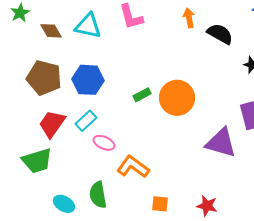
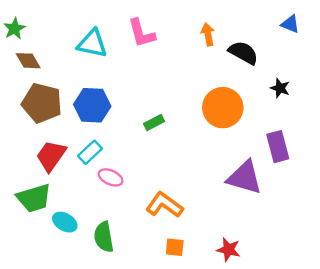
brown diamond: (51, 31) -> (28, 61), moved
orange circle: (177, 98) -> (223, 108), moved
orange L-shape: (133, 167) -> (164, 205), moved
cyan ellipse: (64, 204) -> (65, 222), moved

